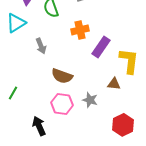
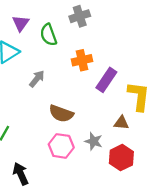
gray arrow: (41, 46) -> (37, 79), turned -119
red hexagon: (123, 125) -> (121, 158), moved
black arrow: (39, 126) -> (21, 174), moved

